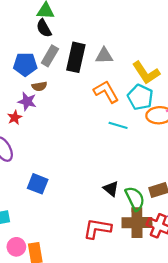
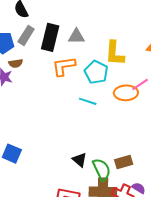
yellow L-shape: (146, 73) -> (115, 53), turned 36
orange L-shape: (106, 92) -> (64, 66), moved, turned -70
cyan pentagon: (140, 97) -> (96, 72), moved

